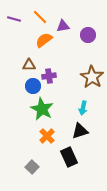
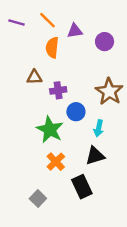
orange semicircle: (44, 40) -> (52, 48), turned -48
blue circle: (33, 86) -> (76, 112), moved

